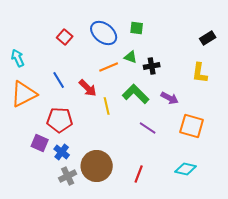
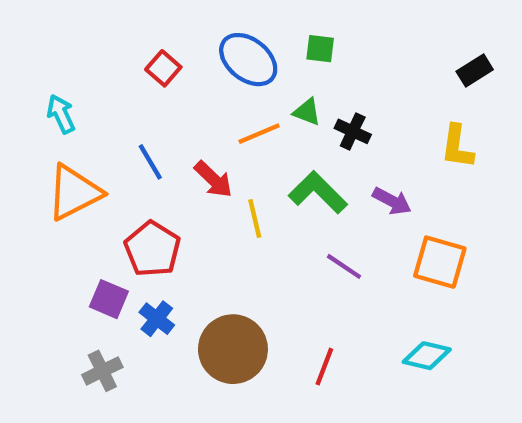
black cross: (152, 66) -> (353, 131), turned 35
red pentagon: (60, 120) -> (152, 249), turned 30
gray cross: (68, 176) -> (102, 371), moved

